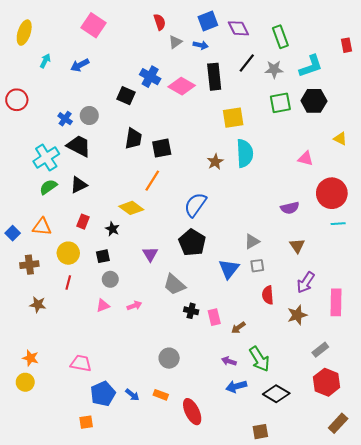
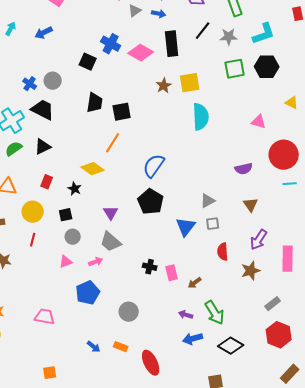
brown star: (215, 162) -> (164, 86), moved
gray trapezoid: (174, 285) -> (111, 242), moved
blue pentagon: (103, 394) -> (88, 293), moved

